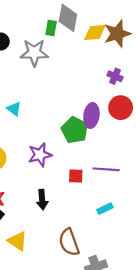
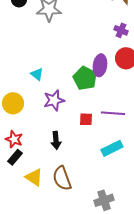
cyan triangle: (14, 109) -> (37, 74), moved
cyan rectangle: (105, 209) -> (112, 148), size x1.5
brown semicircle: (69, 242) -> (62, 178), moved

